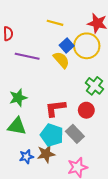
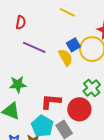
yellow line: (55, 23) -> (67, 12), moved
red circle: (86, 110) -> (79, 109), size x1.5

